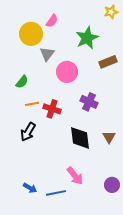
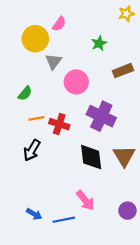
green star: (87, 38) -> (99, 43), size x0.6
purple cross: (89, 102) -> (101, 116), size x1.4
brown triangle: (109, 137) -> (124, 156), size x1.5

